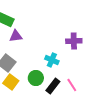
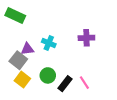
purple triangle: (16, 36) -> (27, 49), moved
cyan cross: (52, 60) -> (49, 43), moved

